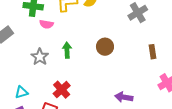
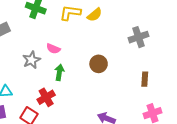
pink semicircle: (46, 24) -> (53, 49), moved
green arrow: (67, 50) -> (59, 72), moved

